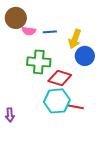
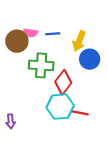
brown circle: (16, 18) -> (17, 41), moved
red diamond: (60, 78) -> (63, 82), turned -70

